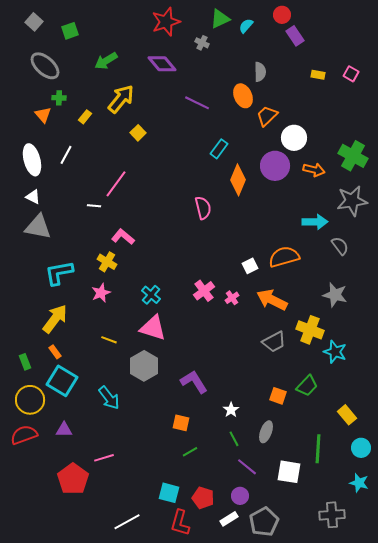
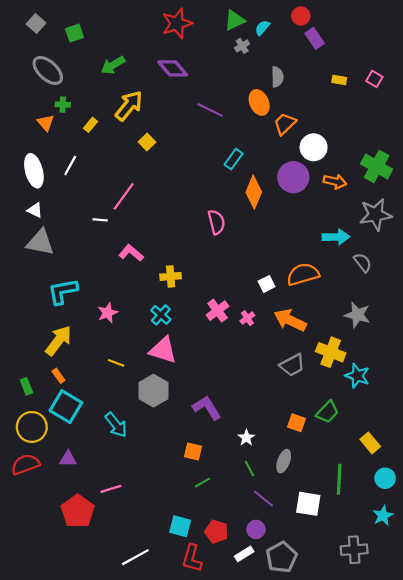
gray cross: (202, 43) -> (242, 46), moved, turned 32
yellow cross: (107, 262) -> (171, 276), moved, turned -36
cyan star: (359, 483) -> (383, 516), turned 30

